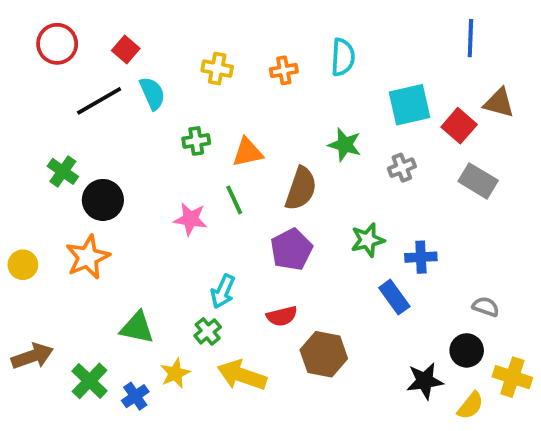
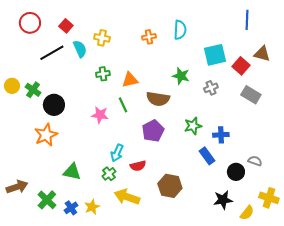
yellow cross: (217, 69) -> (102, 38), moved
brown semicircle: (301, 189) -> (158, 99), turned 80
yellow circle: (23, 265) -> (12, 86), moved
red semicircle: (282, 316) -> (138, 166), moved
black circle: (467, 350) -> (236, 172), moved
yellow star: (175, 373) -> (92, 207), moved

